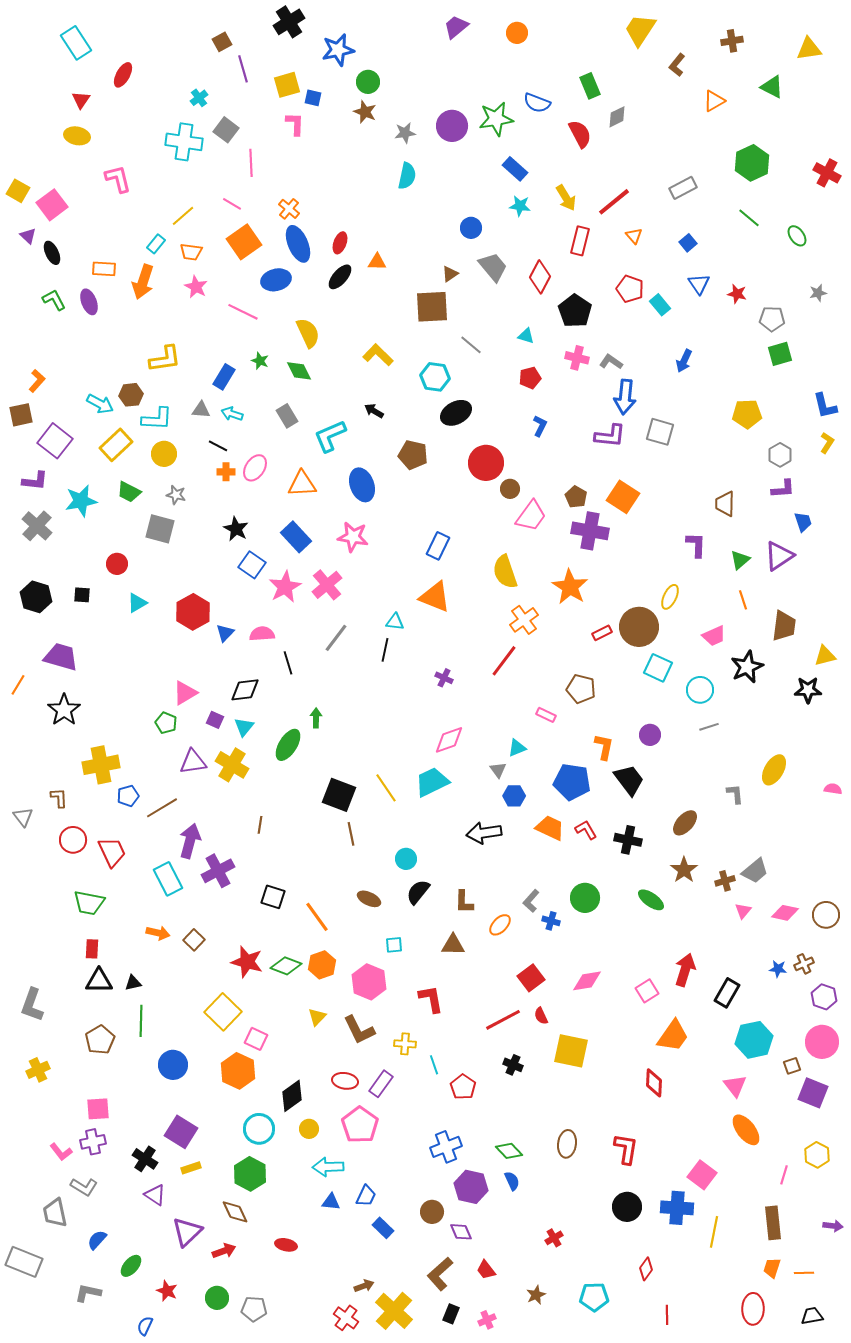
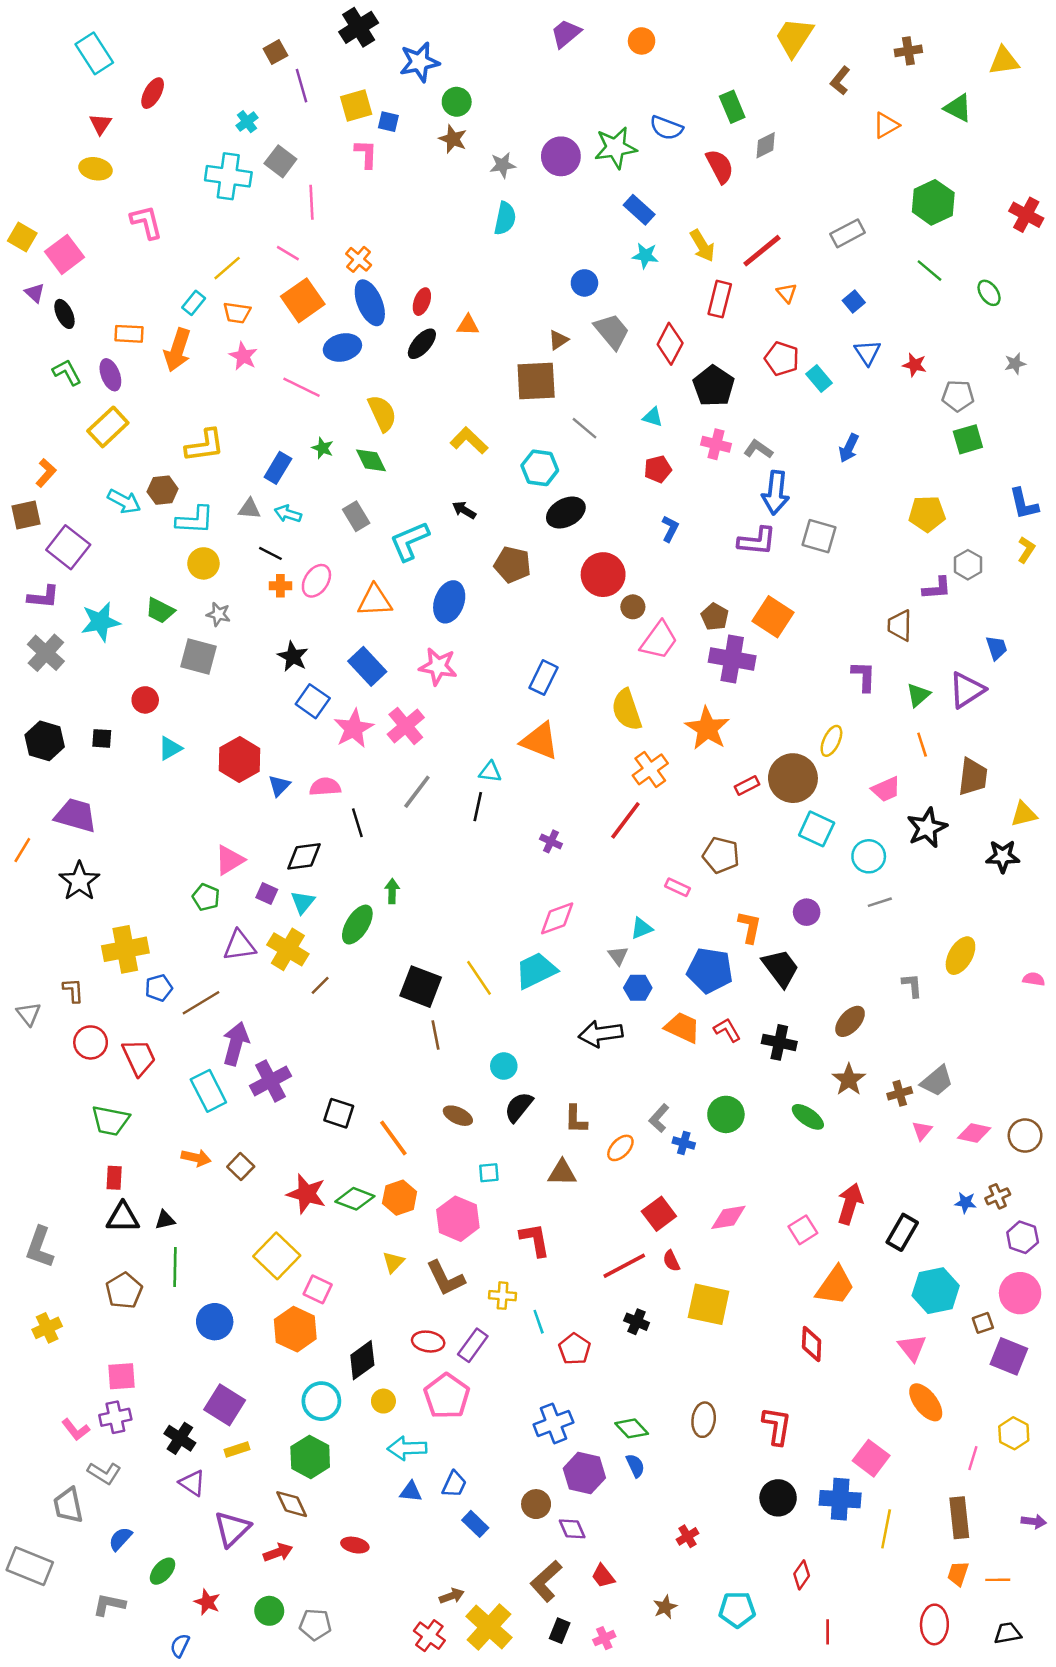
yellow rectangle: (116, 445) -> (108, 427), moved
blue ellipse: (362, 485) -> (449, 602), turned 40
purple L-shape: (783, 489) -> (937, 588), moved
brown line: (260, 825) -> (320, 985), moved, turned 36

